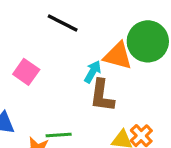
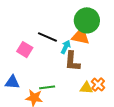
black line: (63, 23) -> (47, 37), moved
green circle: (148, 41) -> (87, 20), moved

